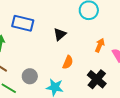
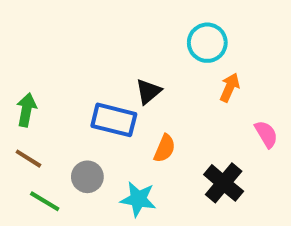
blue rectangle: (23, 23) -> (114, 120), moved
orange arrow: (100, 45) -> (230, 87), moved

